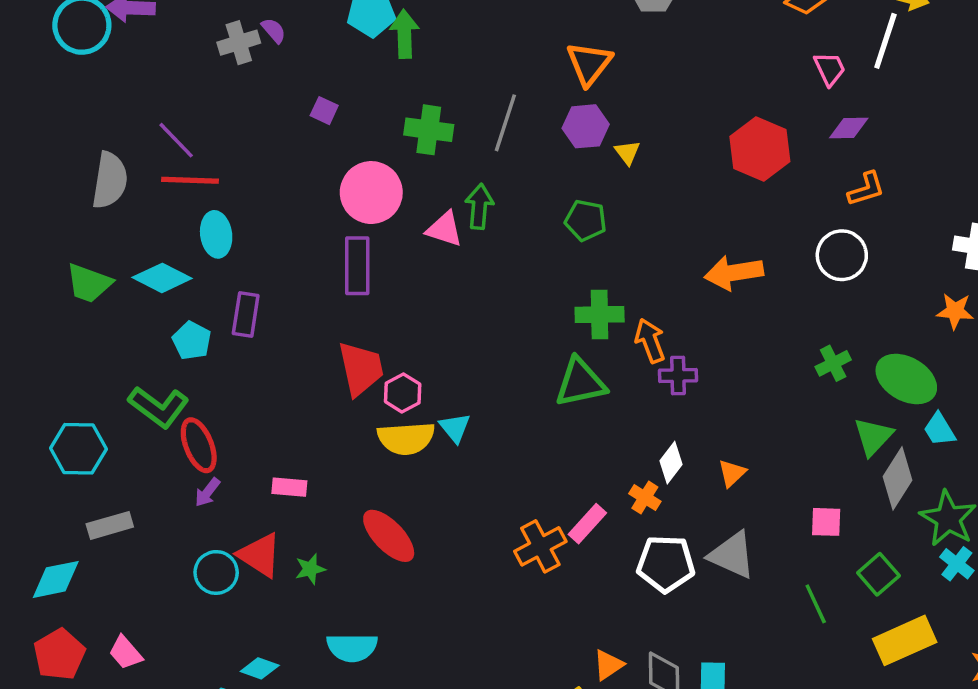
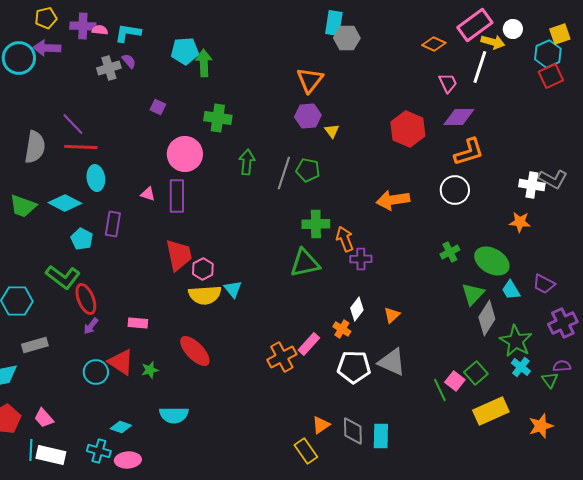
gray line: (505, 123) -> (284, 173), moved
purple diamond: (849, 128) -> (459, 117), size x1.4
orange L-shape: (866, 189) -> (469, 152), size x1.4
pink triangle: (444, 229) -> (148, 194), moved, size x0.7
pink square: (826, 522) -> (455, 381), moved, turned 36

